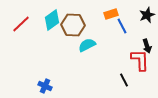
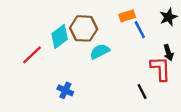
cyan diamond: (52, 20) -> (60, 37), moved
red line: (21, 24) -> (32, 55), moved
blue cross: (45, 86) -> (65, 90), moved

